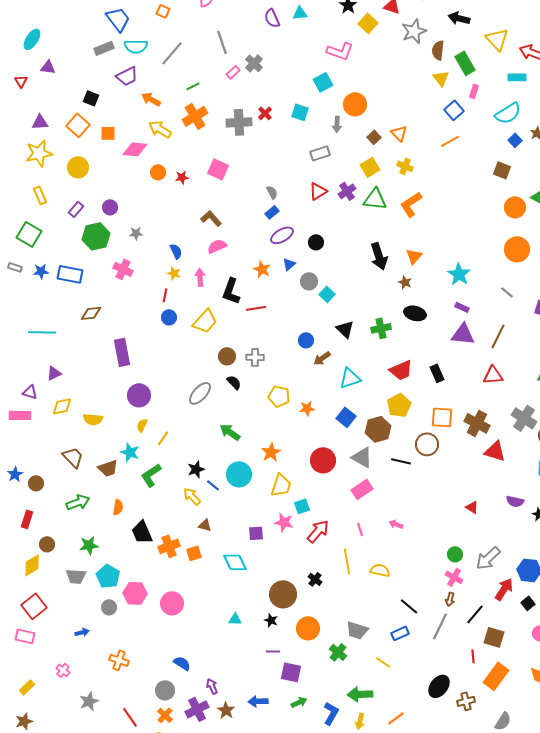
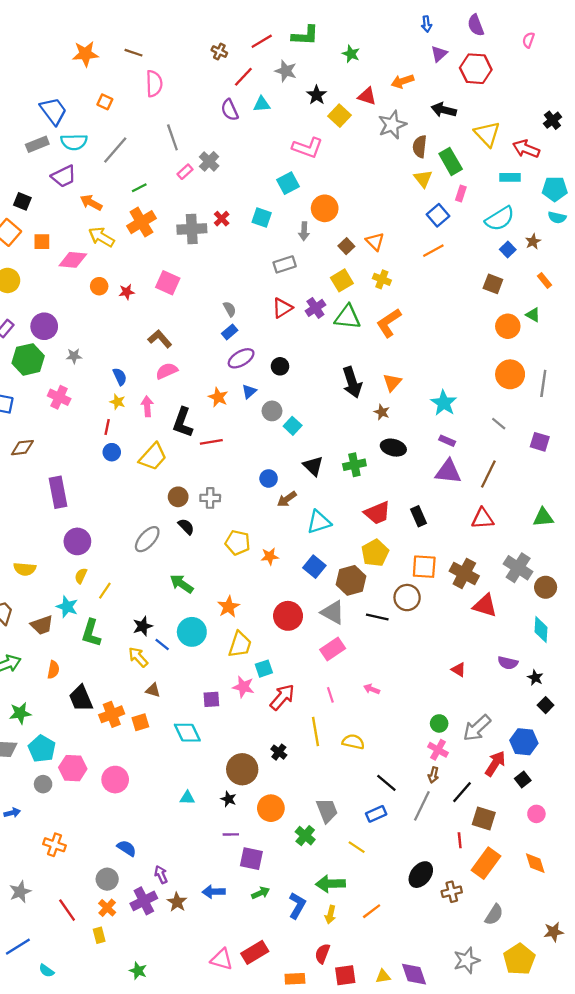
purple circle: (110, 207) -> (44, 326), size x1.5
green L-shape: (151, 475) -> (91, 633), turned -40
gray trapezoid: (357, 630) -> (327, 810), turned -130

